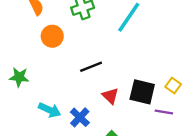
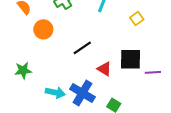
yellow square: (173, 86) -> (137, 19), moved, turned 32
blue cross: (80, 117) -> (82, 93), size x1.4

